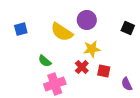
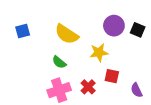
purple circle: (87, 20) -> (114, 26), moved
green semicircle: (45, 61) -> (59, 62), moved
red cross: (82, 67) -> (88, 87), moved

